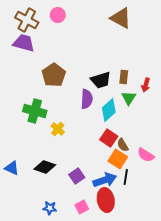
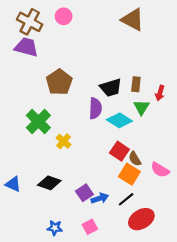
cyan diamond: (109, 110) -> (119, 120), turned 75
green cross: (35, 111) -> (38, 122), turned 30
black line: (126, 177) -> (126, 199), moved, turned 42
blue arrow: (105, 180) -> (100, 198), moved, size x0.7
red ellipse: (106, 200) -> (141, 219), moved, turned 70

